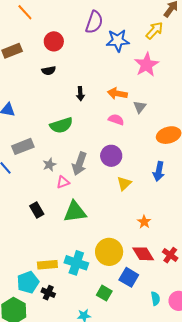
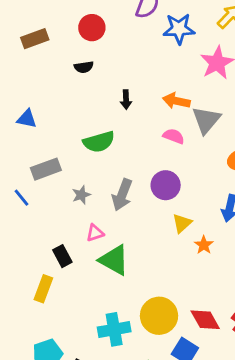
gray triangle: (140, 107) -> (206, 120), size x1.6
pink triangle: (63, 182) -> (95, 233), moved
green triangle: (75, 212) -> (114, 260), turned 35
orange star: (144, 222) -> (204, 245), moved
cyan cross: (76, 263) -> (114, 329), turned -30
yellow rectangle: (47, 265) -> (43, 289), moved, turned -66

